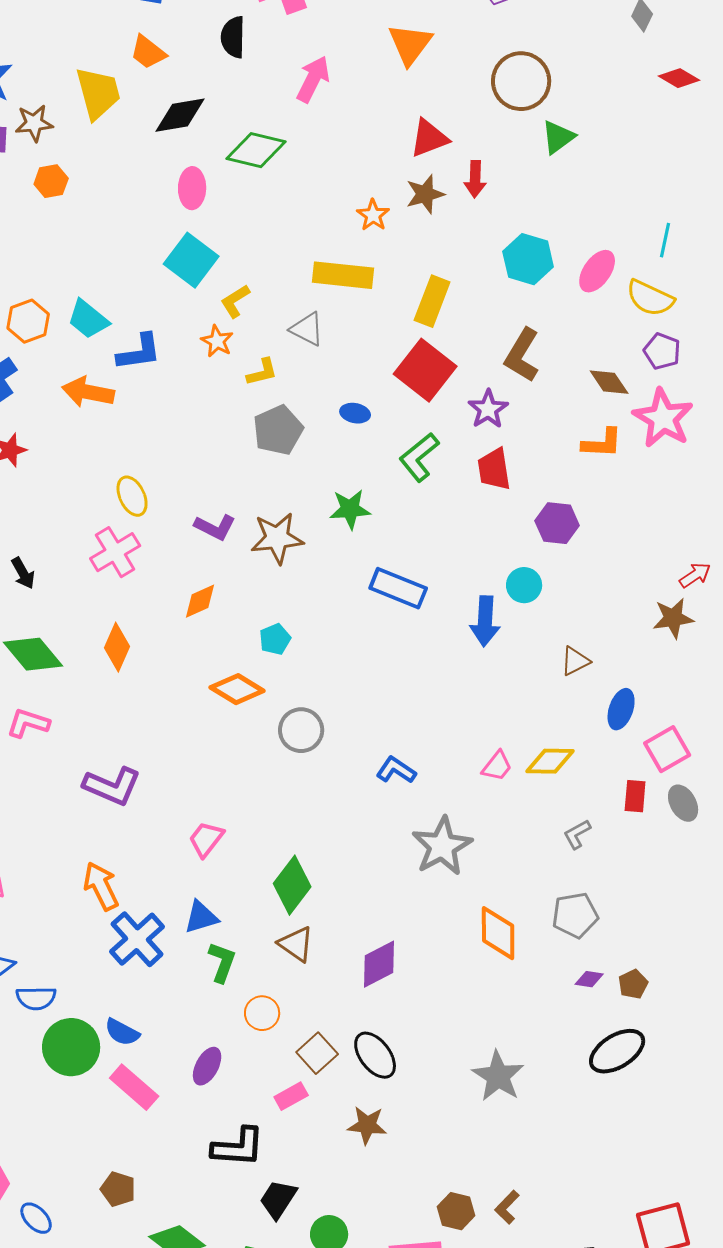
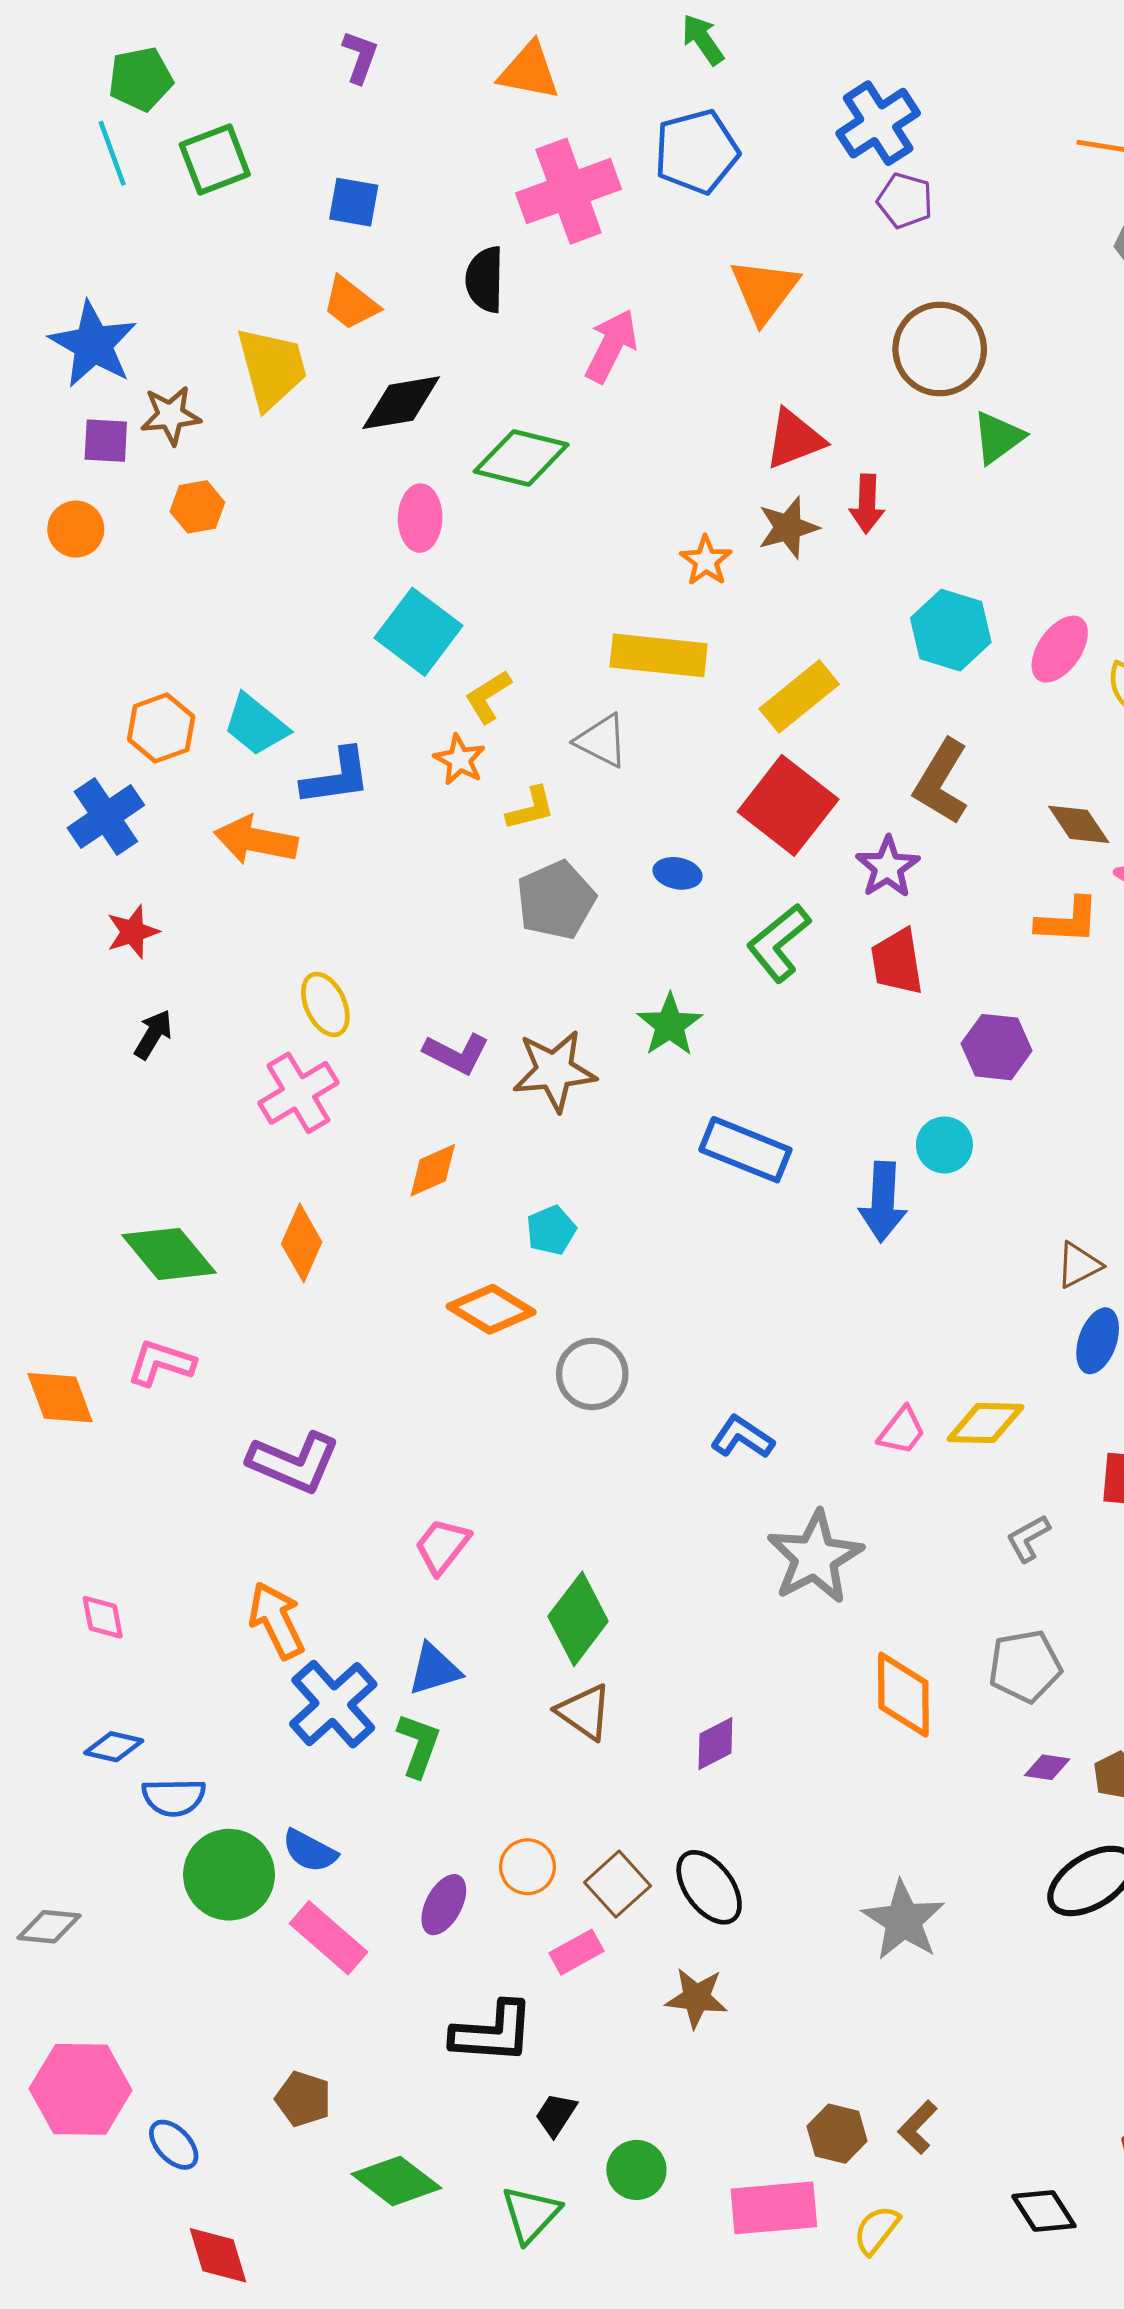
yellow rectangle: (432, 301) -> (799, 696), turned 30
green star: (350, 509) -> (670, 1025), turned -30
black arrow: (23, 573) -> (153, 1034), moved, turned -120
brown triangle: (575, 661) -> (1079, 1265), moved
green L-shape: (222, 962) -> (419, 1745), moved
purple diamond: (379, 964) -> (715, 1744), size x0.7
orange circle: (262, 1013) -> (527, 1867), moved
black trapezoid: (278, 1199) -> (556, 2115), size x0.7

